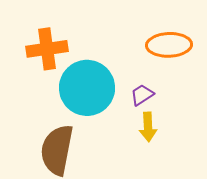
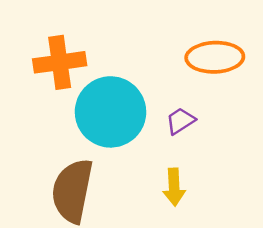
yellow arrow: (148, 127) -> (174, 187), moved

